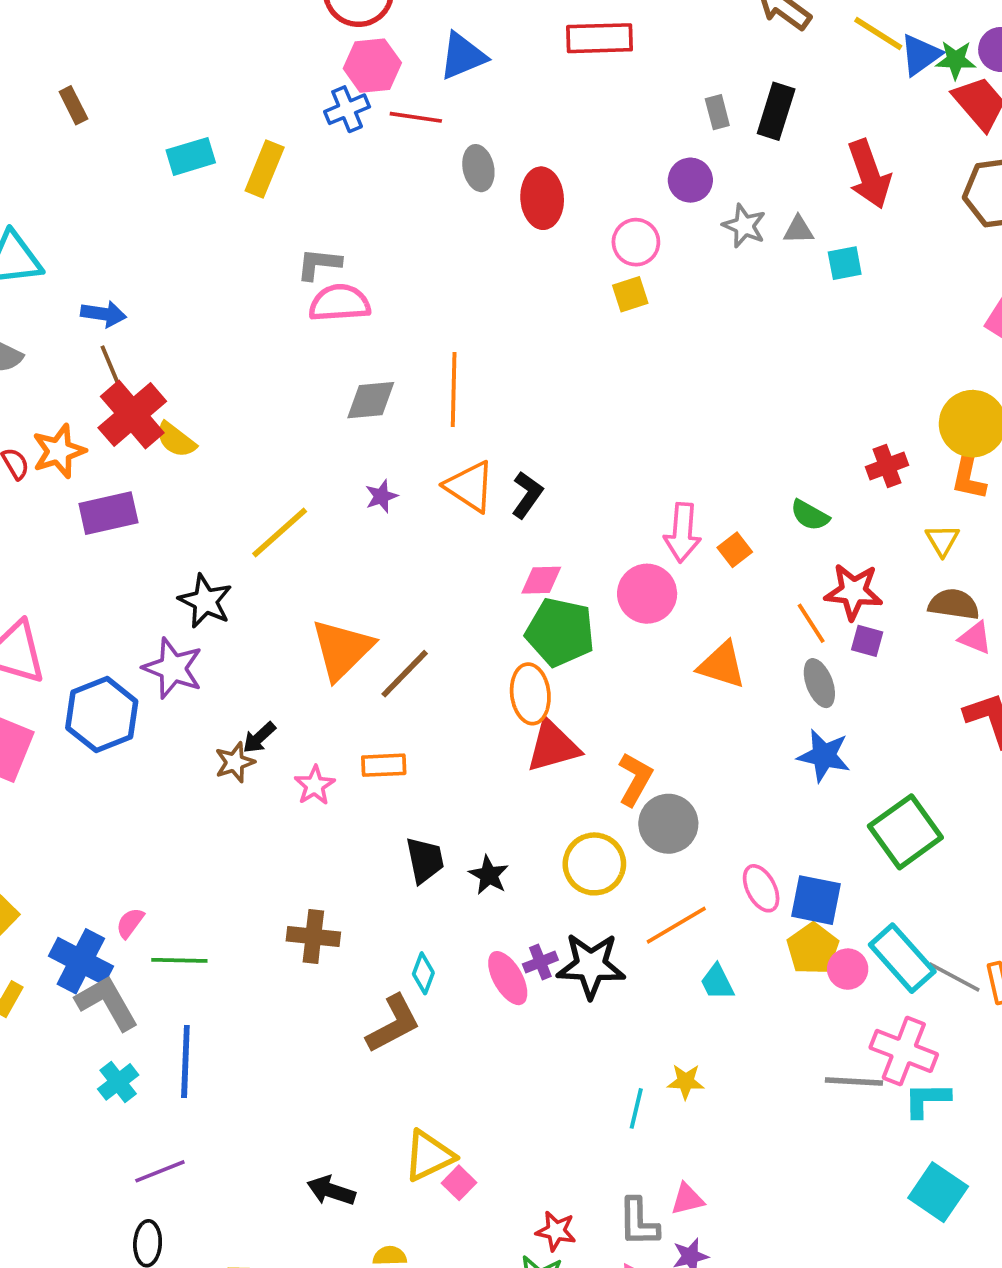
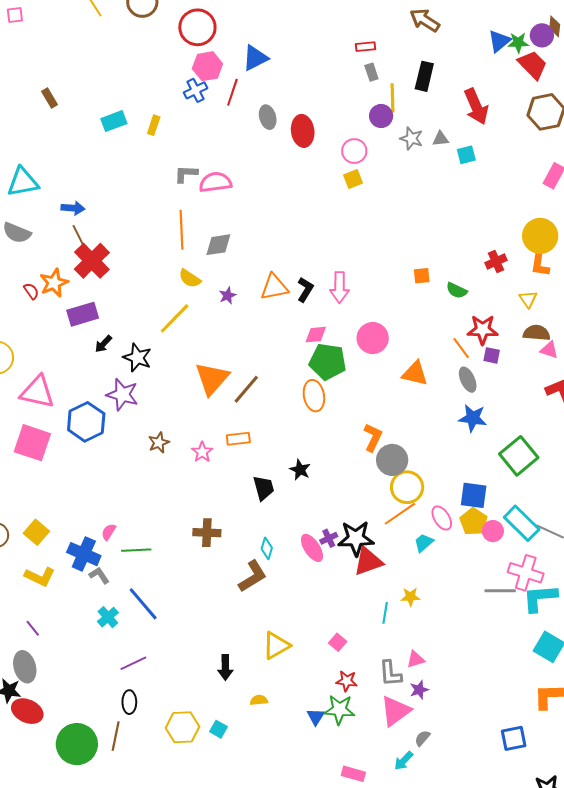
yellow line: (878, 33) -> (393, 98), moved, turned 60
red rectangle: (599, 38) -> (365, 47), moved, size x0.6
gray rectangle: (717, 112) -> (371, 72), moved
red line: (416, 117) -> (232, 92), turned -76
yellow rectangle: (265, 169) -> (154, 125), size x0.7
pink semicircle: (340, 303) -> (215, 182), moved
orange line: (454, 390) -> (182, 230), moved
yellow semicircle: (176, 440) -> (190, 278), moved
orange triangle: (470, 486) -> (274, 287), turned -40
pink arrow: (682, 533) -> (340, 287), moved
orange square: (735, 550) -> (422, 276), moved, turned 36
black arrow: (259, 738) -> (103, 344), moved
red triangle: (553, 746) -> (368, 561), moved
yellow circle: (594, 864) -> (407, 487), moved
black star: (489, 875) -> (300, 470), moved
pink ellipse: (761, 888) -> (442, 518), moved
cyan trapezoid: (717, 982) -> (424, 543), turned 80
gray L-shape: (107, 1003) -> (99, 575), size x0.6
blue line: (185, 1062) -> (143, 604), turned -39
cyan L-shape: (927, 1100) -> (540, 598), size x1.4
pink square: (459, 1183) -> (338, 642), moved
black arrow: (331, 1191) -> (225, 667), turned -105

